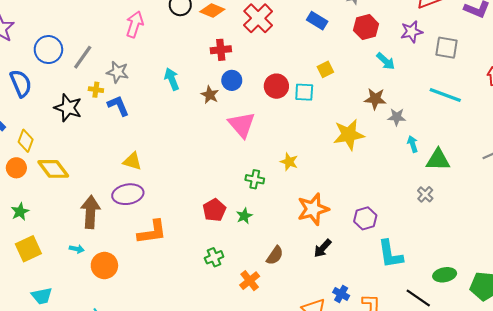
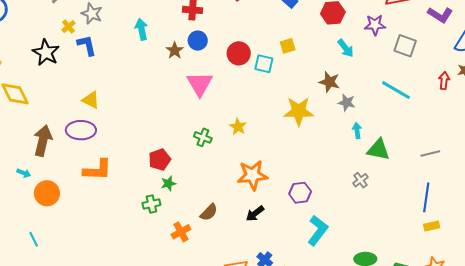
yellow cross: (96, 90) -> (68, 27), turned 32
black star: (68, 108) -> (46, 53), moved
green star: (244, 216) -> (168, 183), moved
cyan L-shape: (390, 254) -> (318, 230), turned -144

